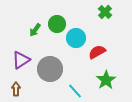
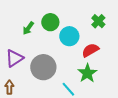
green cross: (105, 12) -> (98, 21), moved
green star: (106, 80) -> (87, 73), moved

